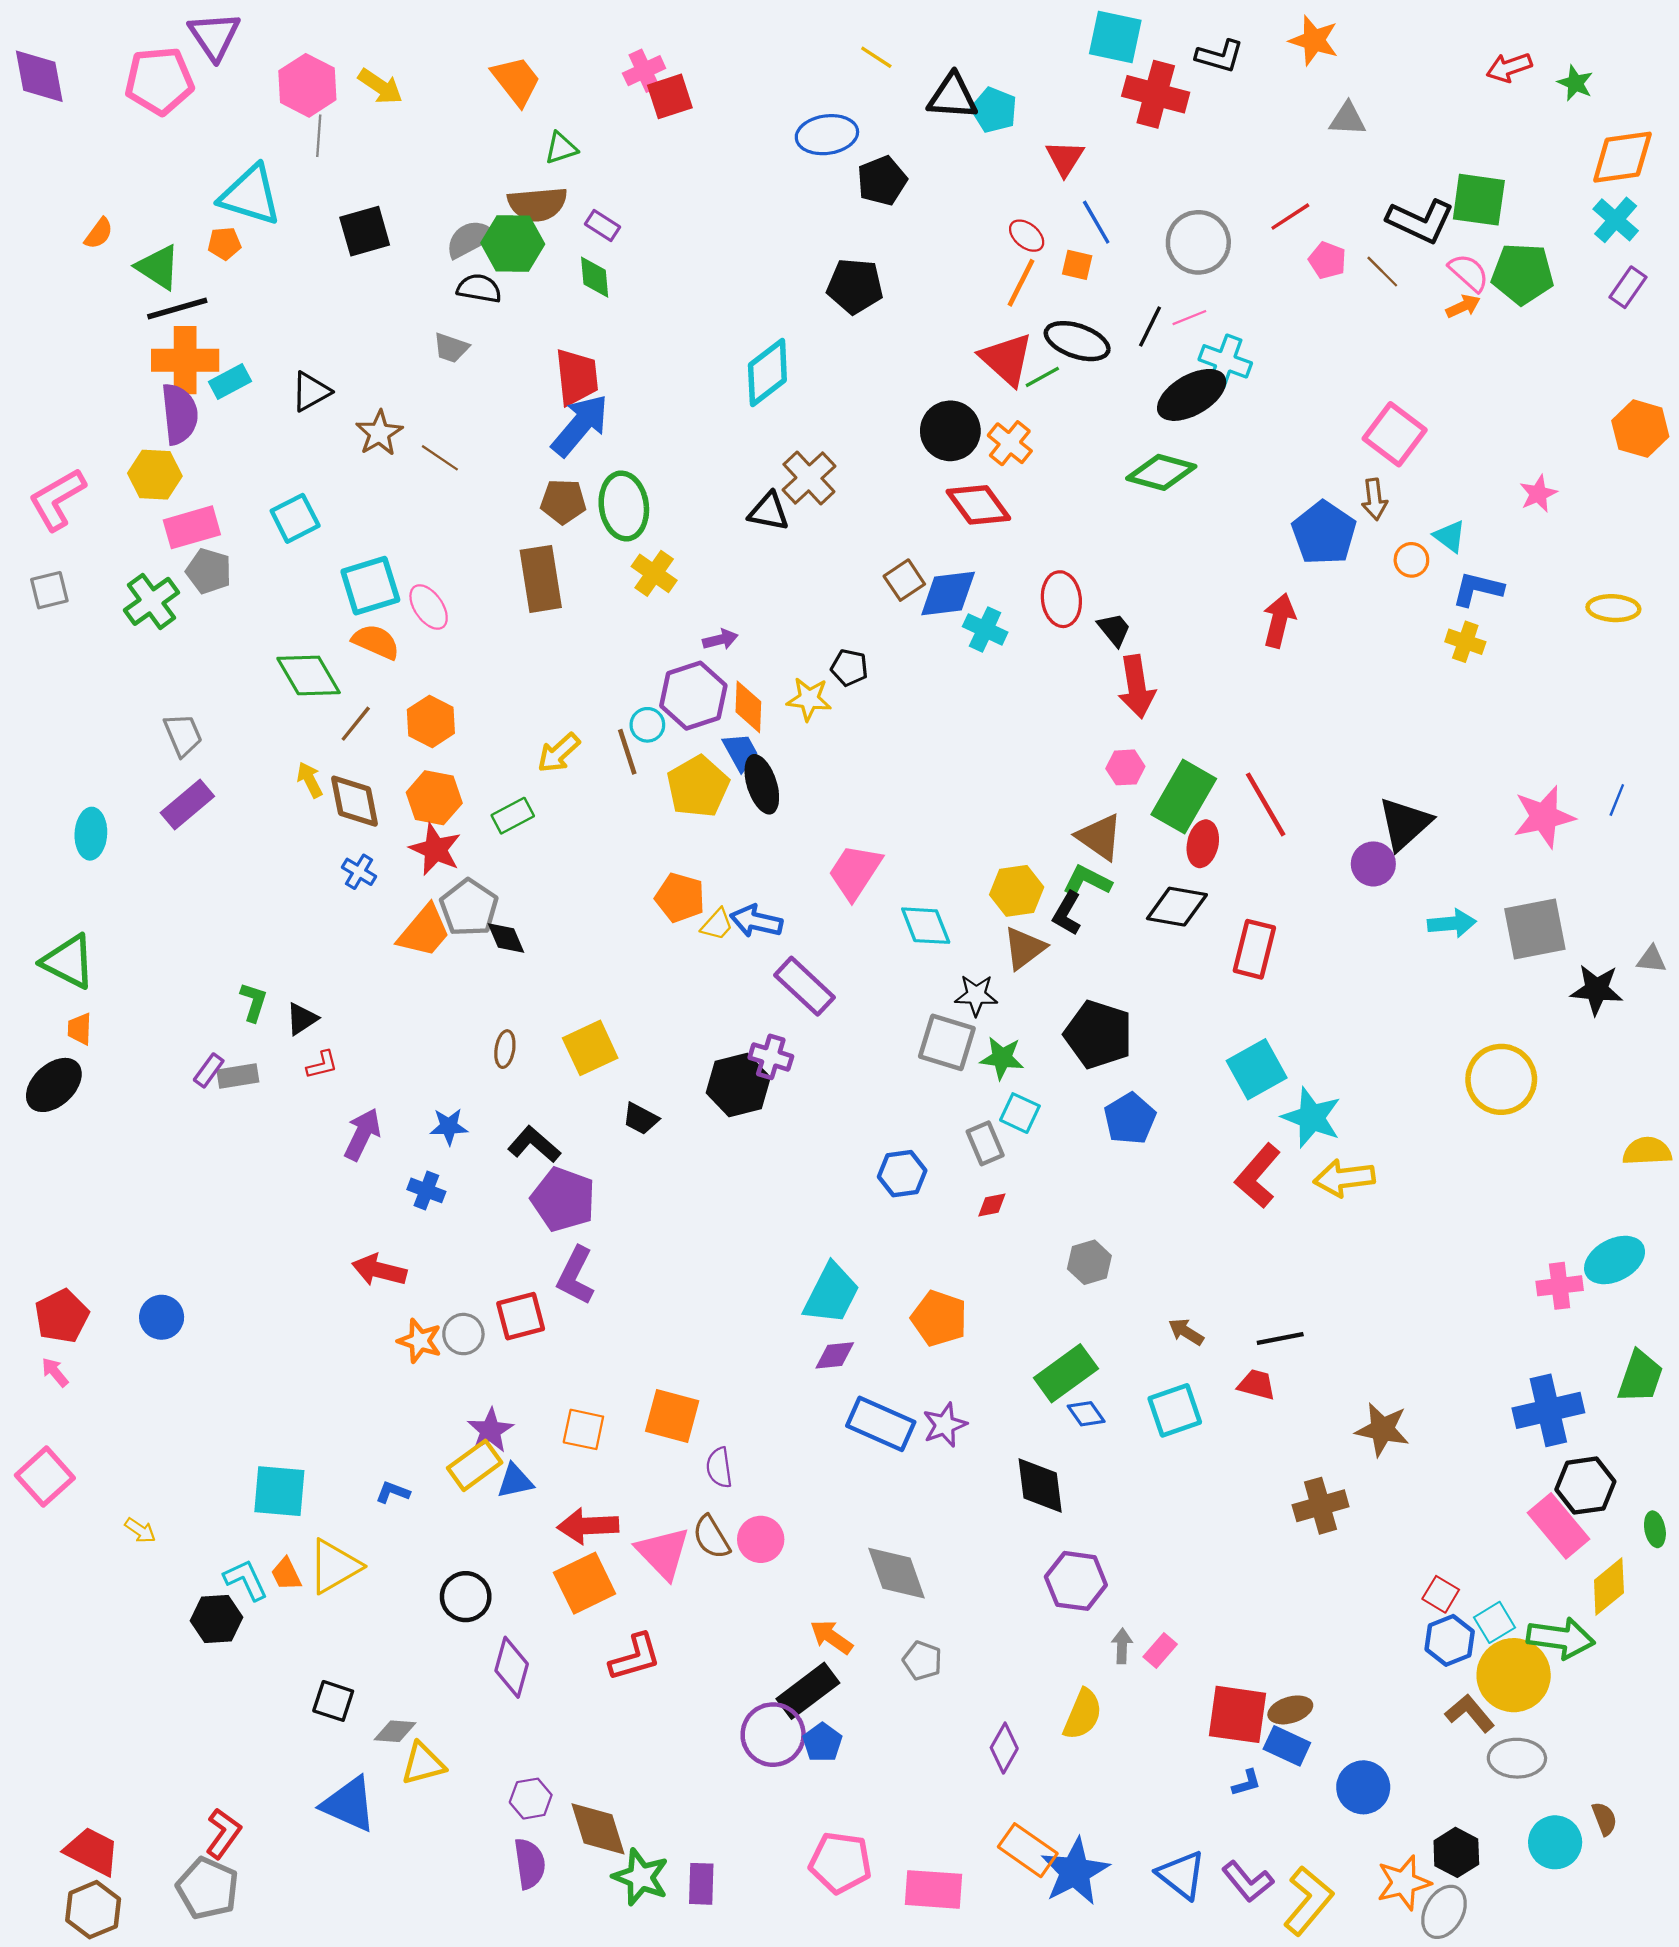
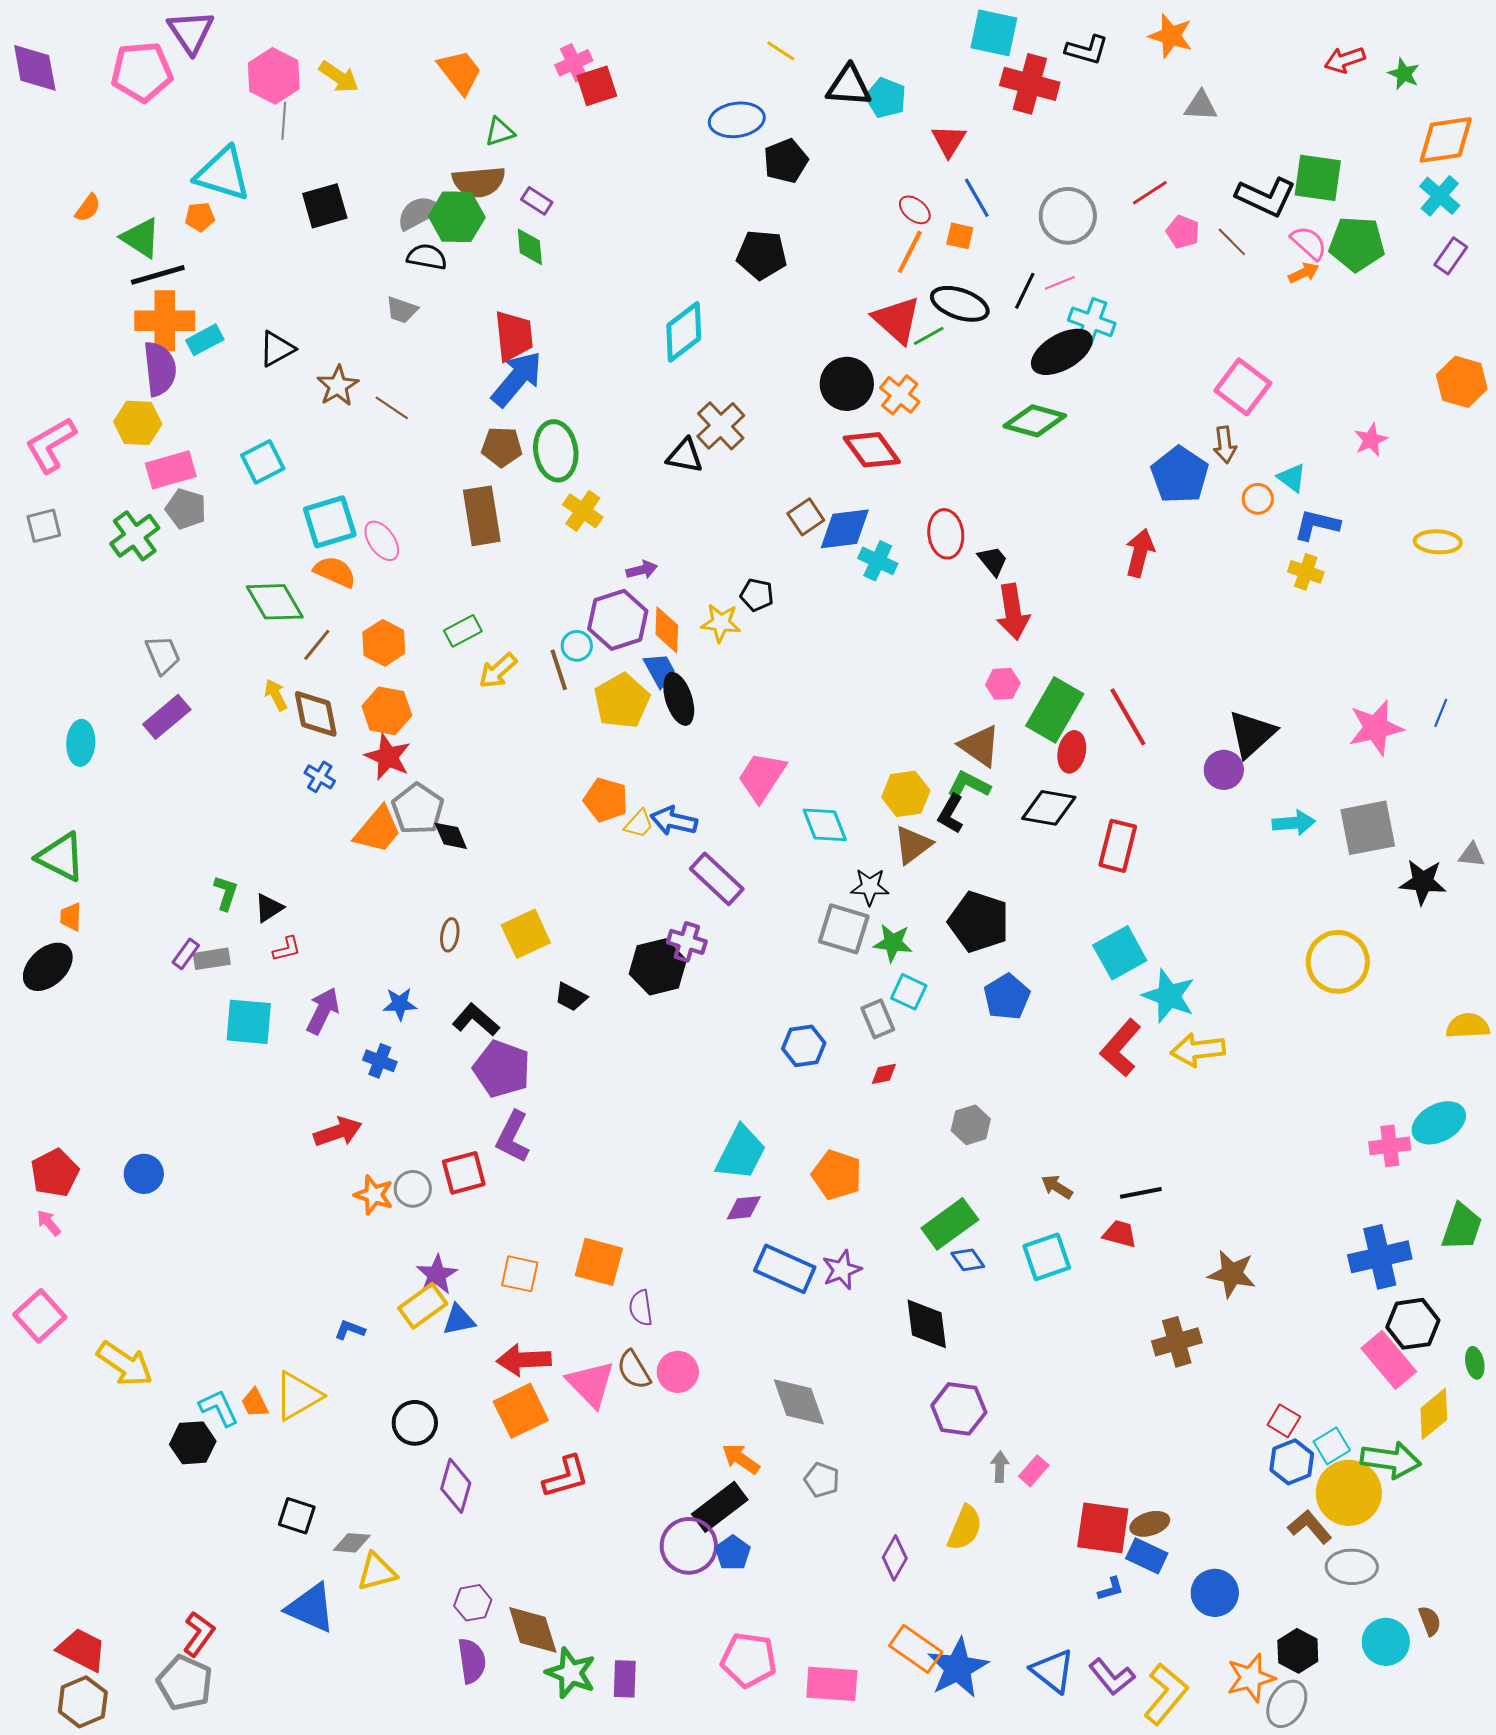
green rectangle: (513, 816) -> (463, 631), moved
red arrow: (379, 1270) -> (338, 1132), turned 147
cyan square: (279, 1491) -> (249, 1022), moved
yellow arrow: (140, 1530) -> (125, 1364), size x2.0

